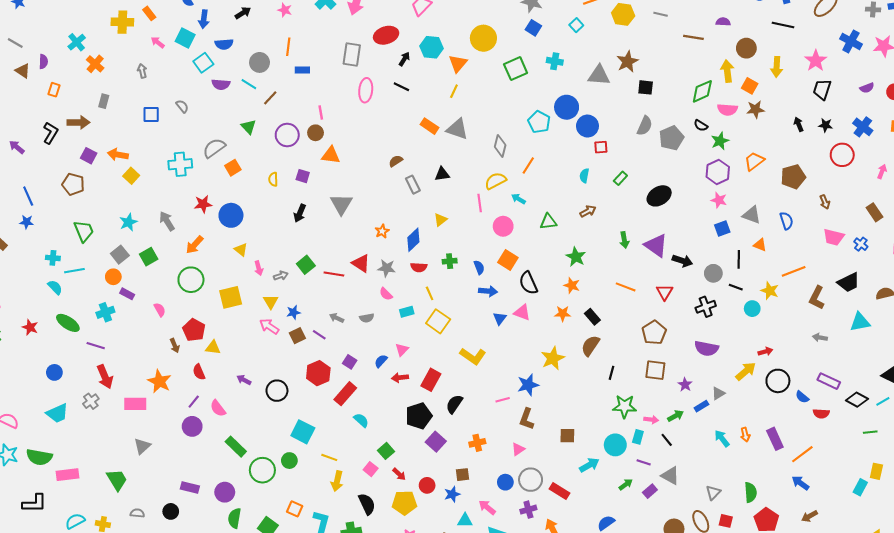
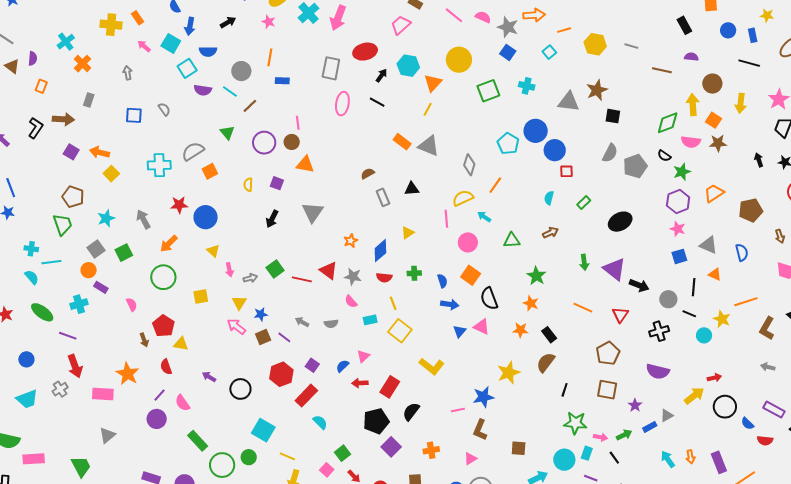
brown pentagon: (73, 184) -> (73, 197), moved
yellow square: (231, 297) -> (201, 296), size x0.7

